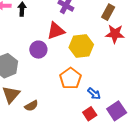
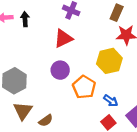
yellow hexagon: (81, 46) -> (109, 61), moved
purple circle: (38, 50) -> (60, 70), moved

